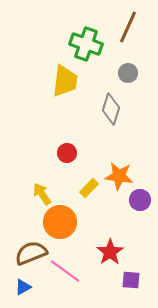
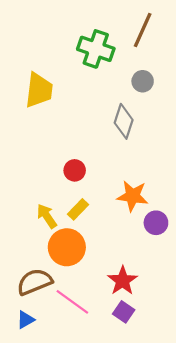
yellow trapezoid: (65, 81) -> (39, 90), moved
yellow rectangle: (89, 188) -> (78, 209), moved
purple square: (131, 280) -> (124, 312), moved, turned 30

